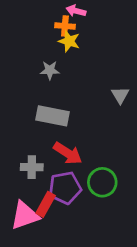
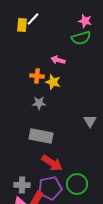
orange cross: (65, 26) -> (37, 76), moved
gray cross: (32, 167) -> (22, 185), moved

